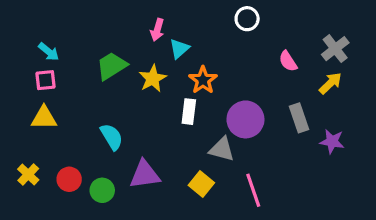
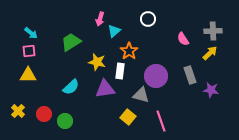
white circle: (247, 19) -> (148, 19), moved
gray cross: (335, 49) -> (213, 31), turned 36
yellow star: (153, 79) -> (97, 62), moved, turned -30
cyan semicircle: (112, 137) -> (71, 87), turned 78
purple triangle: (145, 175) -> (105, 89), moved

